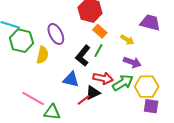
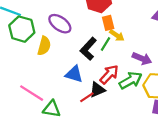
orange rectangle: (100, 31) -> (108, 23), turned 32
purple ellipse: (56, 34) -> (60, 24), turned -30
yellow arrow: (127, 40) -> (117, 35), moved
red arrow: (103, 78) -> (109, 74), turned -60

